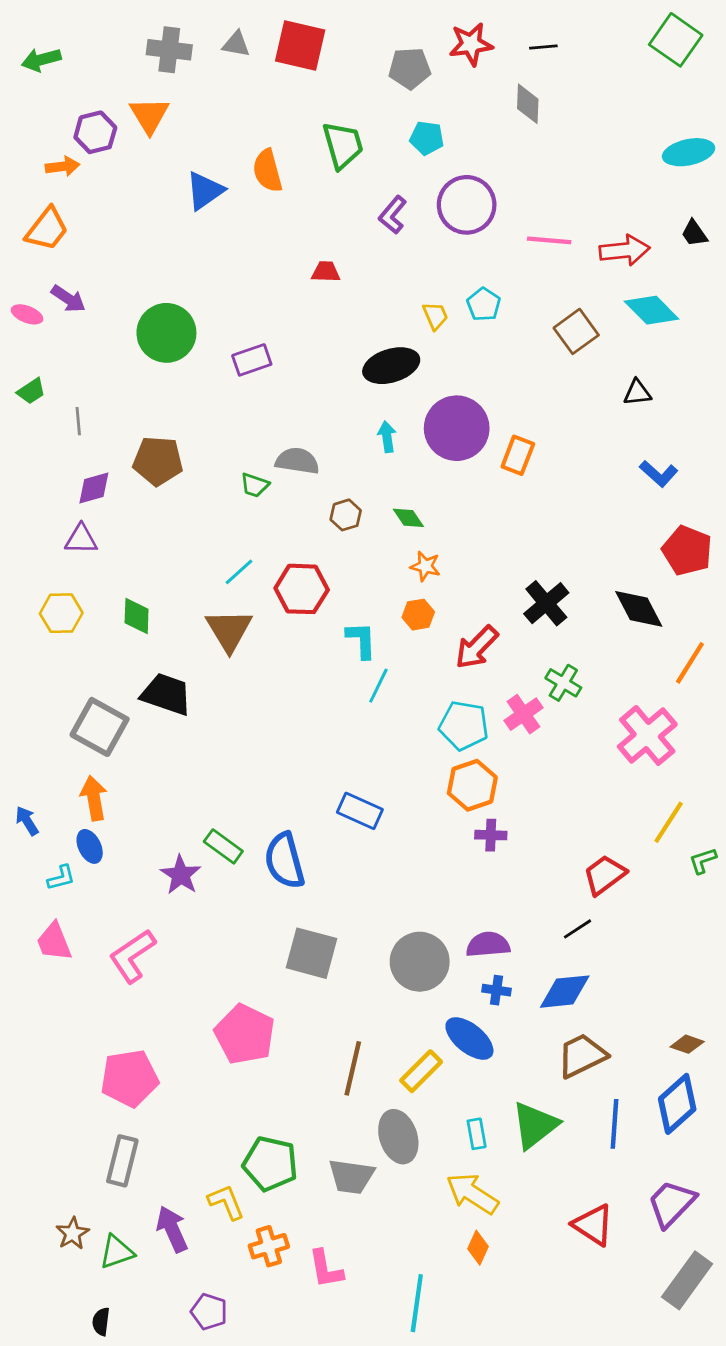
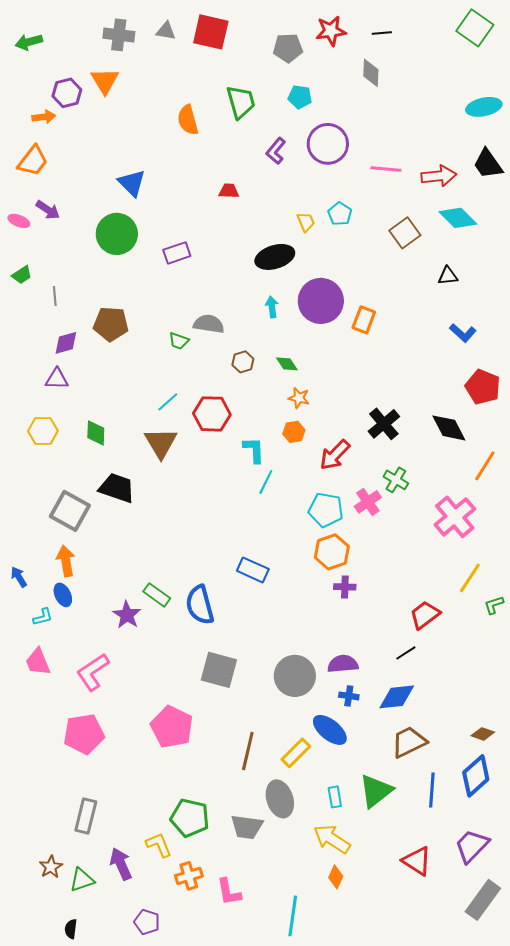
blue triangle: (205, 191) -> (132, 183), moved, turned -40
black trapezoid: (694, 233) -> (488, 164), size x1.6
pink pentagon: (129, 1078) -> (84, 734), moved

